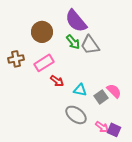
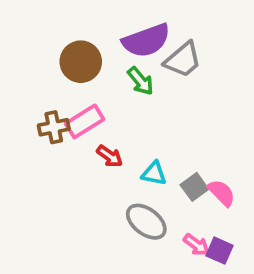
purple semicircle: (76, 21) -> (146, 40), turned -70
gray trapezoid: (90, 45) -> (183, 60), moved, turned -95
brown cross: (16, 59) -> (54, 127), moved
pink semicircle: (114, 91) -> (221, 193), moved

